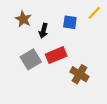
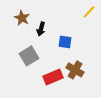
blue square: (70, 22) -> (65, 42), moved
red rectangle: (56, 55) -> (53, 77), moved

